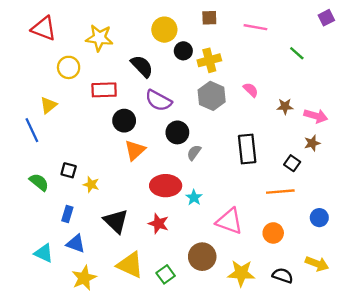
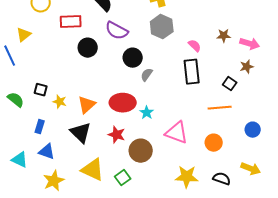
pink semicircle: (251, 90) -> (195, 46), moved
orange triangle: (135, 150) -> (87, 105), moved
brown circle: (202, 257) -> (141, 151), moved

